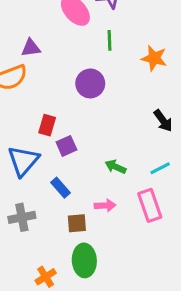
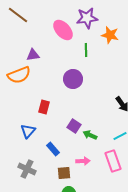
orange star: (154, 58) -> (110, 35), moved
purple square: (66, 146) -> (74, 126), moved, turned -32
blue triangle: (23, 161) -> (28, 131), size x0.7
gray cross: (22, 217) -> (27, 169), turned 36

